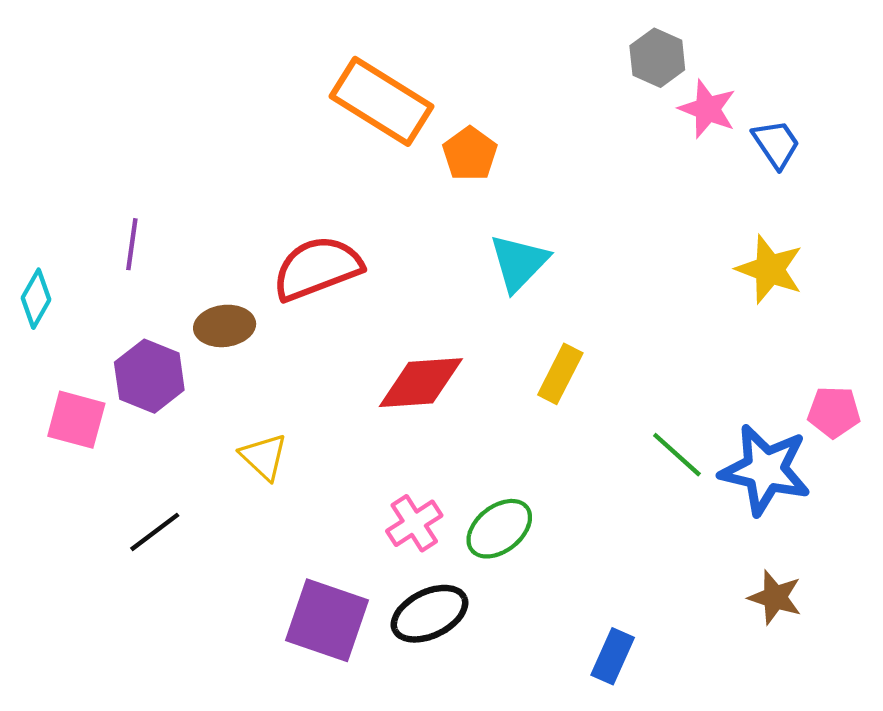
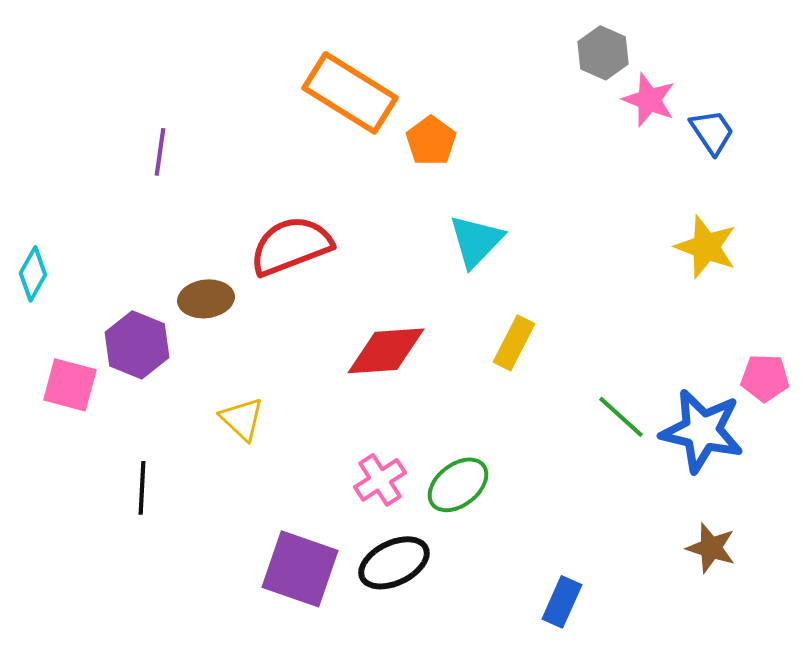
purple line: (132, 244) -> (160, 152), moved
black line: (155, 532) -> (142, 488), turned -50

